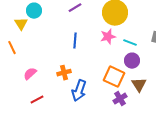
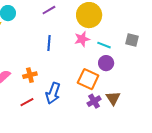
orange cross: (64, 73) -> (30, 75), moved
brown triangle: (139, 85) -> (113, 98), moved
red line: (37, 100) -> (27, 102), moved

